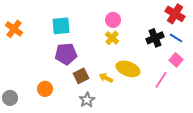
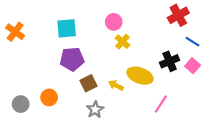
red cross: (175, 14) -> (178, 15), moved, turned 30
pink circle: (113, 20) -> (114, 22), moved
black cross: (155, 38) -> (170, 61), moved
pink line: (161, 80) -> (161, 104), moved
gray circle: (10, 98) -> (21, 104), moved

